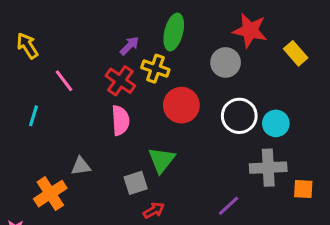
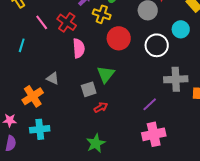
red cross: (120, 81) -> (67, 22), moved
cyan circle: (276, 123) -> (181, 29), moved
gray triangle: (81, 166) -> (53, 78), turned 32

